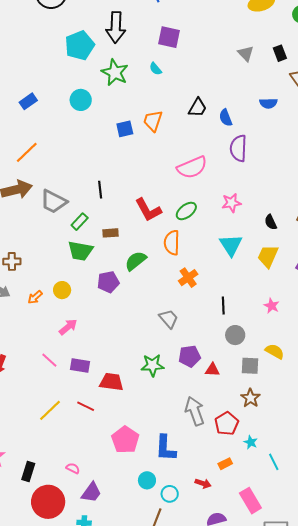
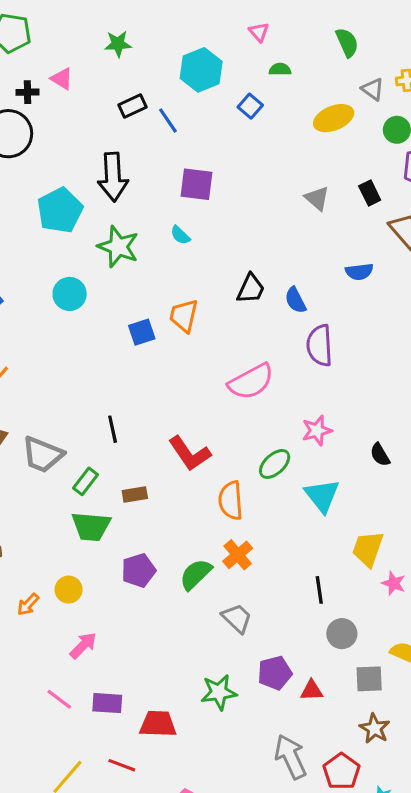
green ellipse: (186, 211) -> (275, 464), moved
yellow trapezoid: (268, 256) -> (368, 549), moved
green semicircle: (136, 261) -> (196, 574), moved
orange cross: (188, 278) -> (238, 555), moved

